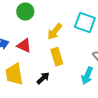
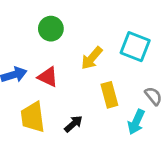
yellow rectangle: (57, 57) -> (109, 95), moved

